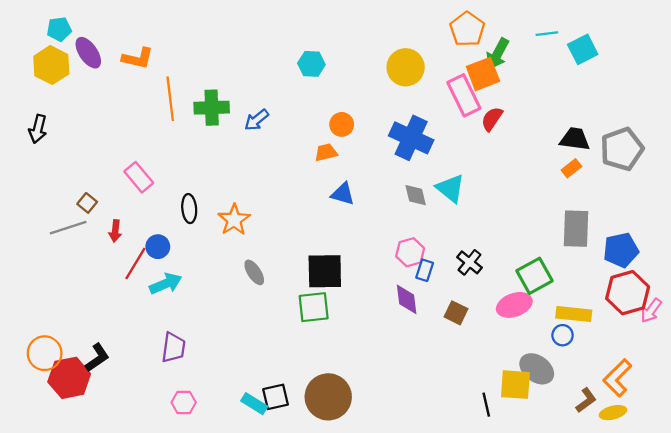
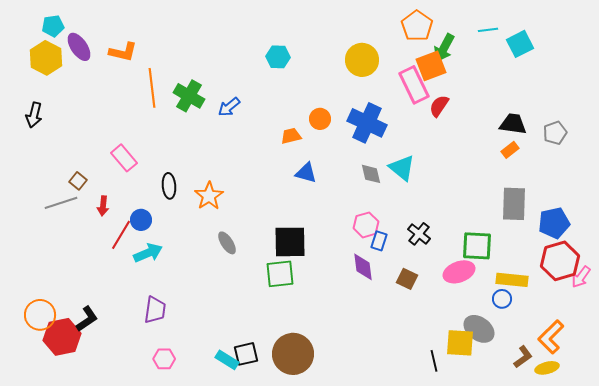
green cross: (212, 108) -> (189, 96), turned 32
orange circle: (342, 124) -> (320, 119), moved
gray pentagon: (622, 149) -> (555, 133), size x0.6
green square: (534, 276) -> (477, 246), turned 32

